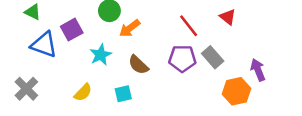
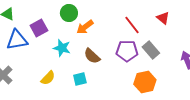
blue triangle: (44, 45) -> (17, 40), turned -30
cyan star: (101, 55) -> (62, 48), turned -30
orange hexagon: (236, 91) -> (145, 82), moved

